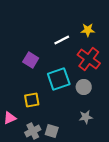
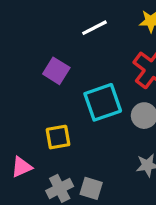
white line: (62, 40) -> (94, 28), moved

